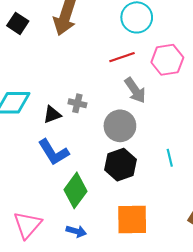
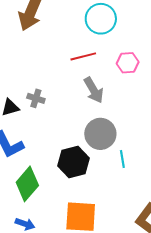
pink hexagon: (167, 60) -> (128, 63), size x0.7
gray circle: (120, 126) -> (100, 134), moved

